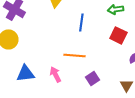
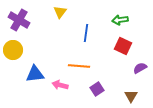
blue triangle: (25, 73) -> (35, 74), moved
pink arrow: (55, 74) -> (60, 85), turned -49

